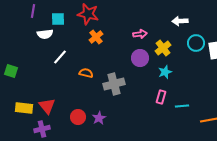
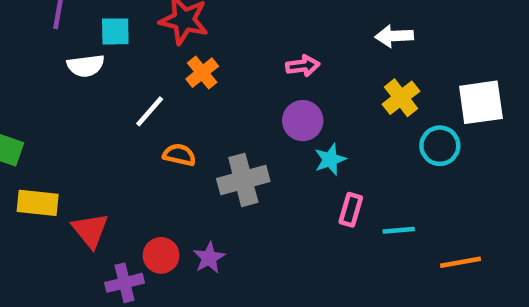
cyan circle: (196, 43) -> (440, 146), moved
yellow cross: (163, 48) -> (401, 98), moved
white line: (60, 57) -> (150, 111), moved
cyan star: (165, 72) -> (330, 159), moved
yellow rectangle: (24, 108) -> (38, 203), moved
purple cross: (42, 129) -> (124, 283), moved

